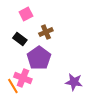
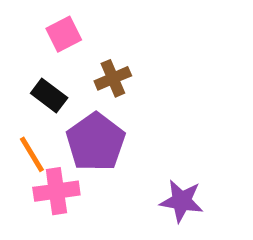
pink cross: (23, 78) -> (56, 191), turned -30
orange line: (13, 86) -> (32, 154), moved

